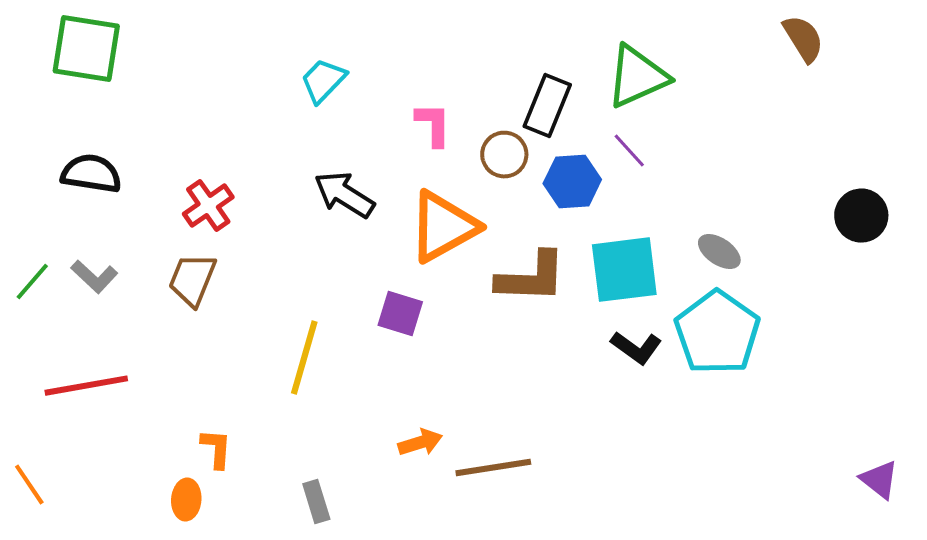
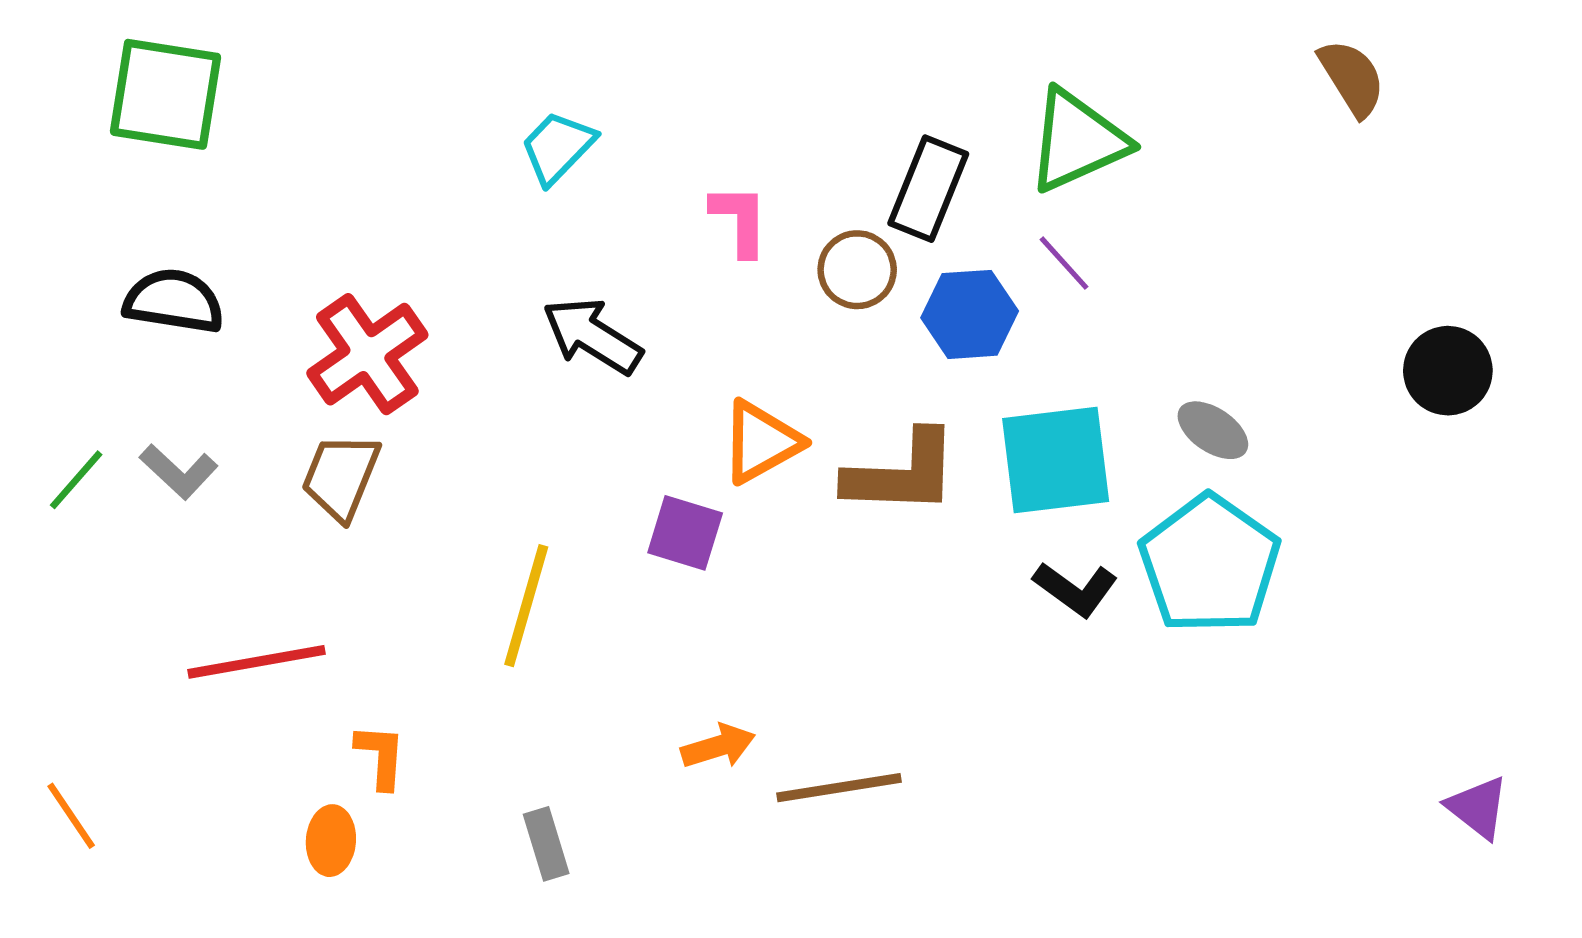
red cross: (208, 206) -> (367, 354), size x1.4
orange triangle: (443, 227) -> (761, 442), moved, size x0.7
red line: (86, 386) -> (256, 662), moved

